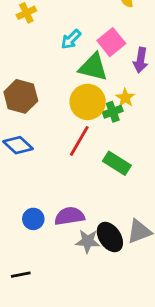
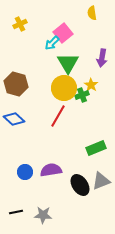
pink square: (111, 42) -> (63, 33), moved
green triangle: (93, 67) -> (68, 63), turned 45
green rectangle: (117, 163) -> (96, 148), moved, turned -54
gray star: (88, 241) -> (43, 215), moved

